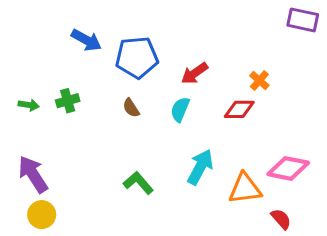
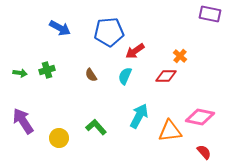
blue pentagon: (137, 57) -> (109, 32), moved
yellow circle: (42, 215) -> (59, 138), moved
red semicircle: (281, 219) -> (204, 152), moved

